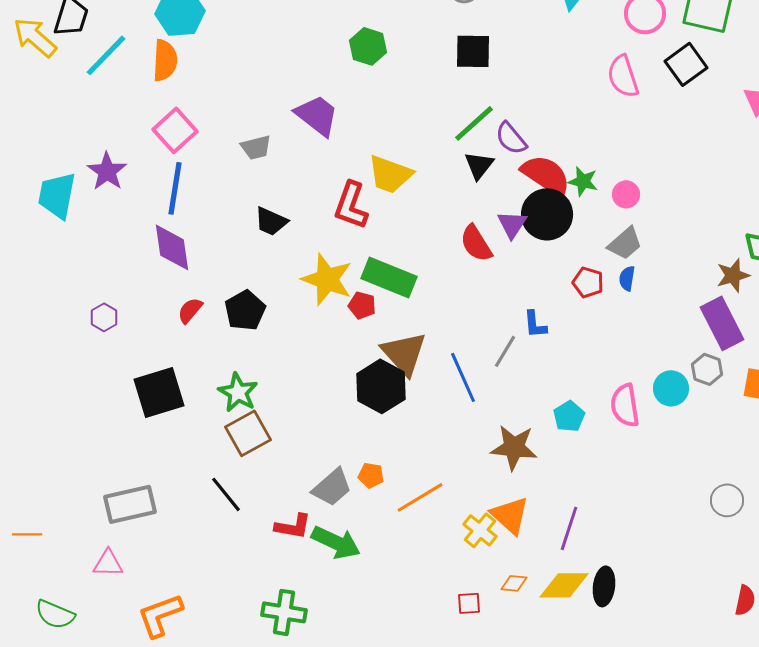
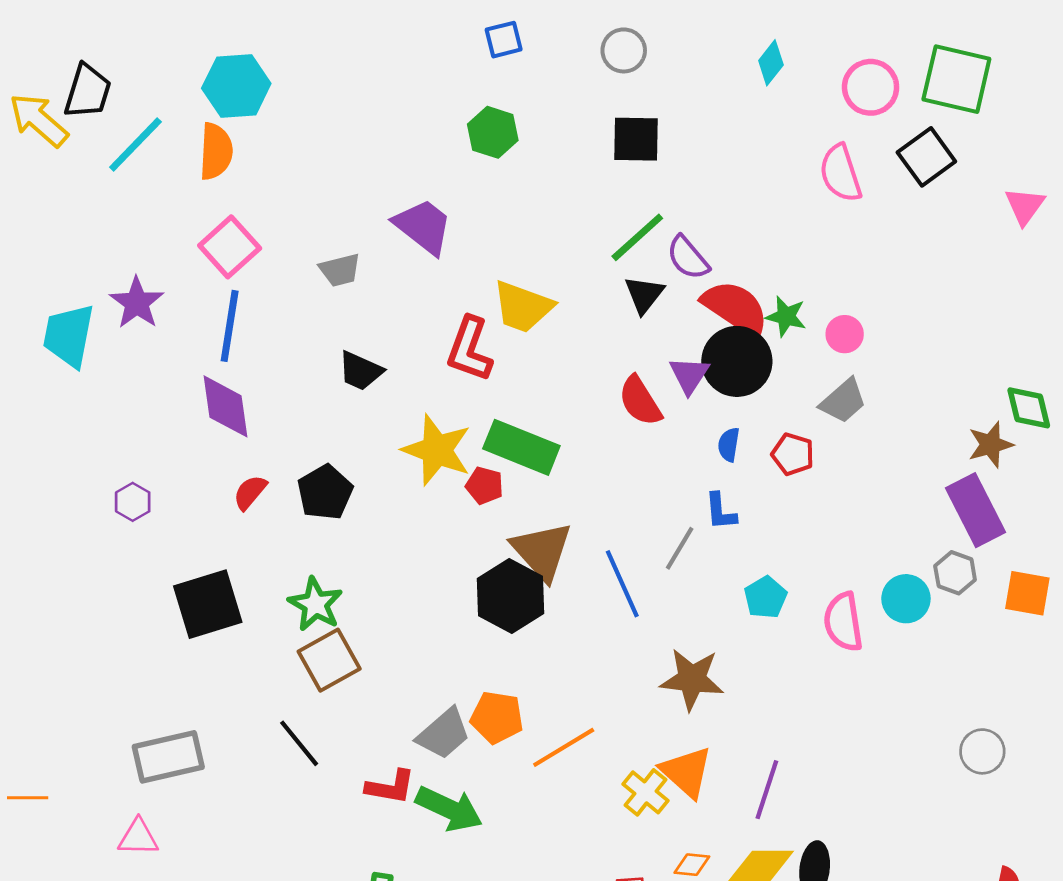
blue semicircle: (627, 278) -> (729, 445), moved
cyan pentagon: (569, 416) -> (766, 597), moved
orange pentagon: (371, 475) -> (497, 717), size x1.5

